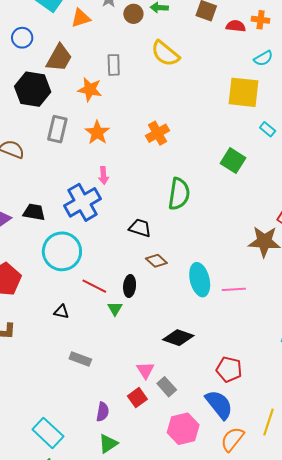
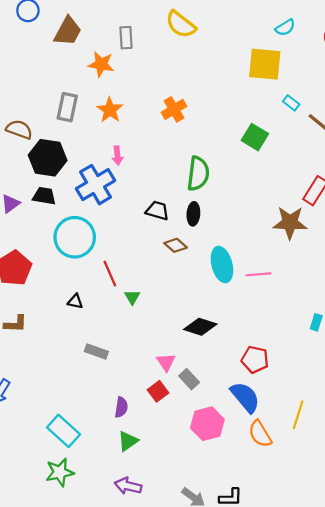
black hexagon: (33, 89) -> (48, 158), moved
red line: (94, 286) -> (110, 274), turned 40
black ellipse: (130, 286) -> (193, 214), moved
orange semicircle: (232, 439) -> (260, 434), turned -68

